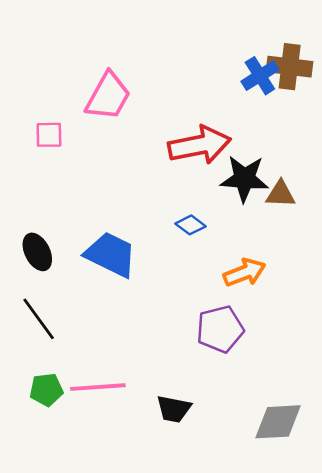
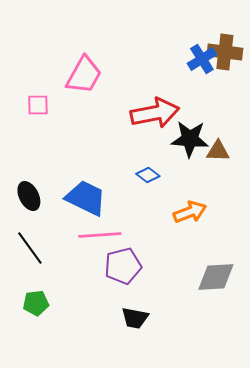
purple pentagon: (220, 329) -> (123, 266), moved
pink line: (98, 387) -> (100, 235), moved
gray diamond: (278, 422) -> (216, 277), moved

